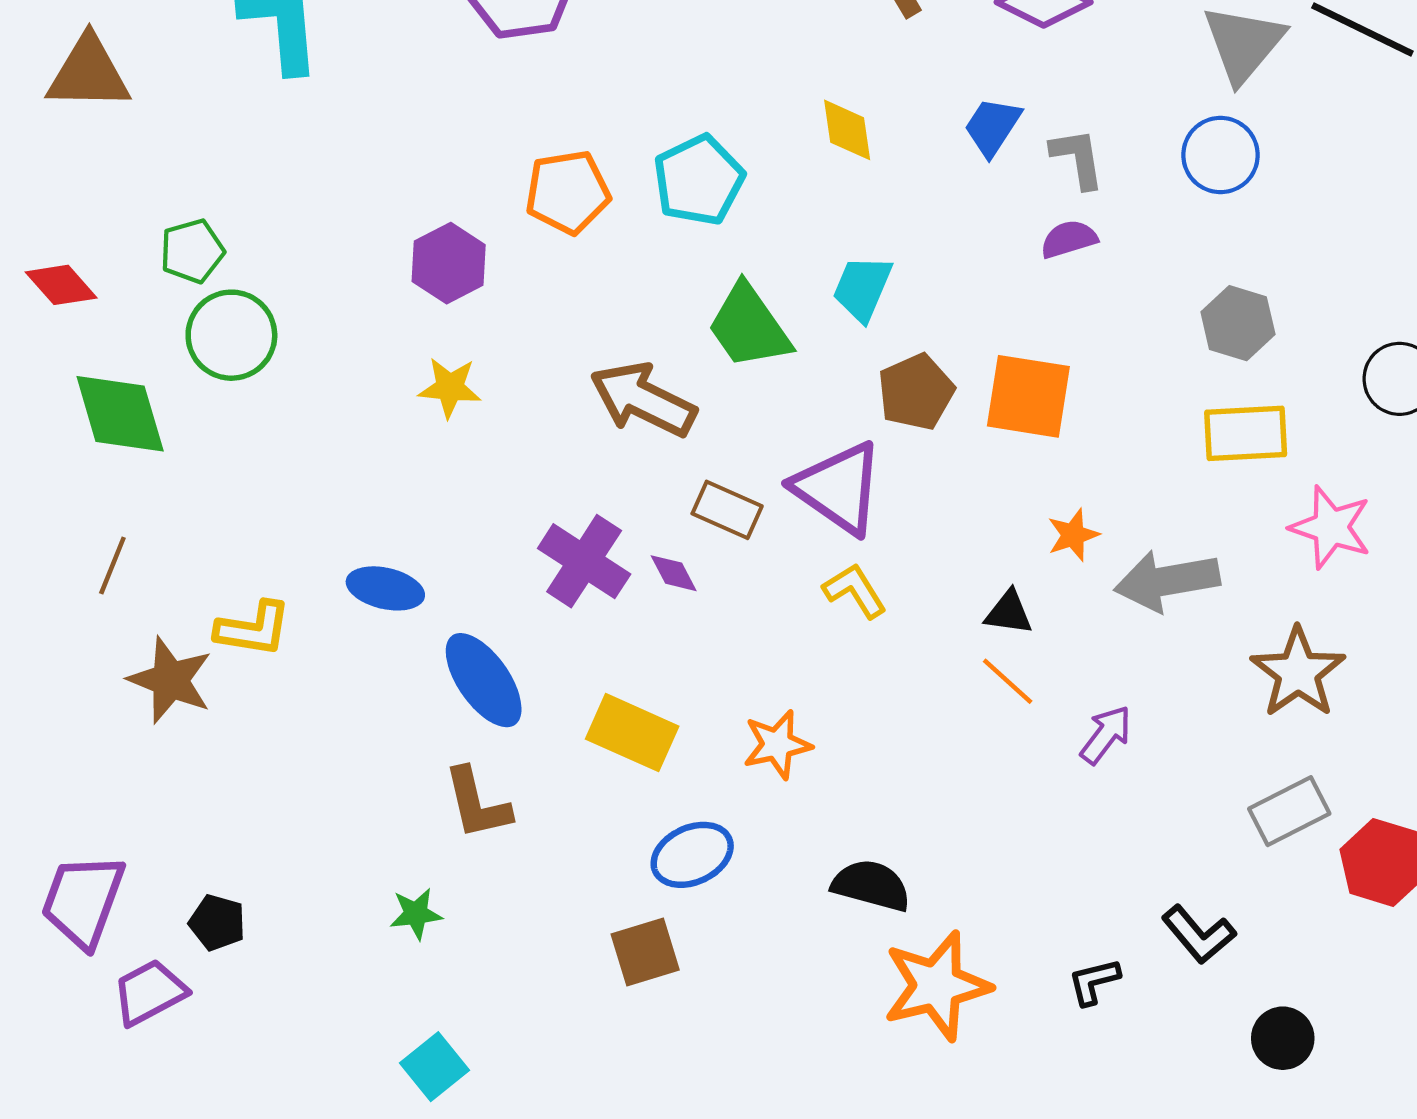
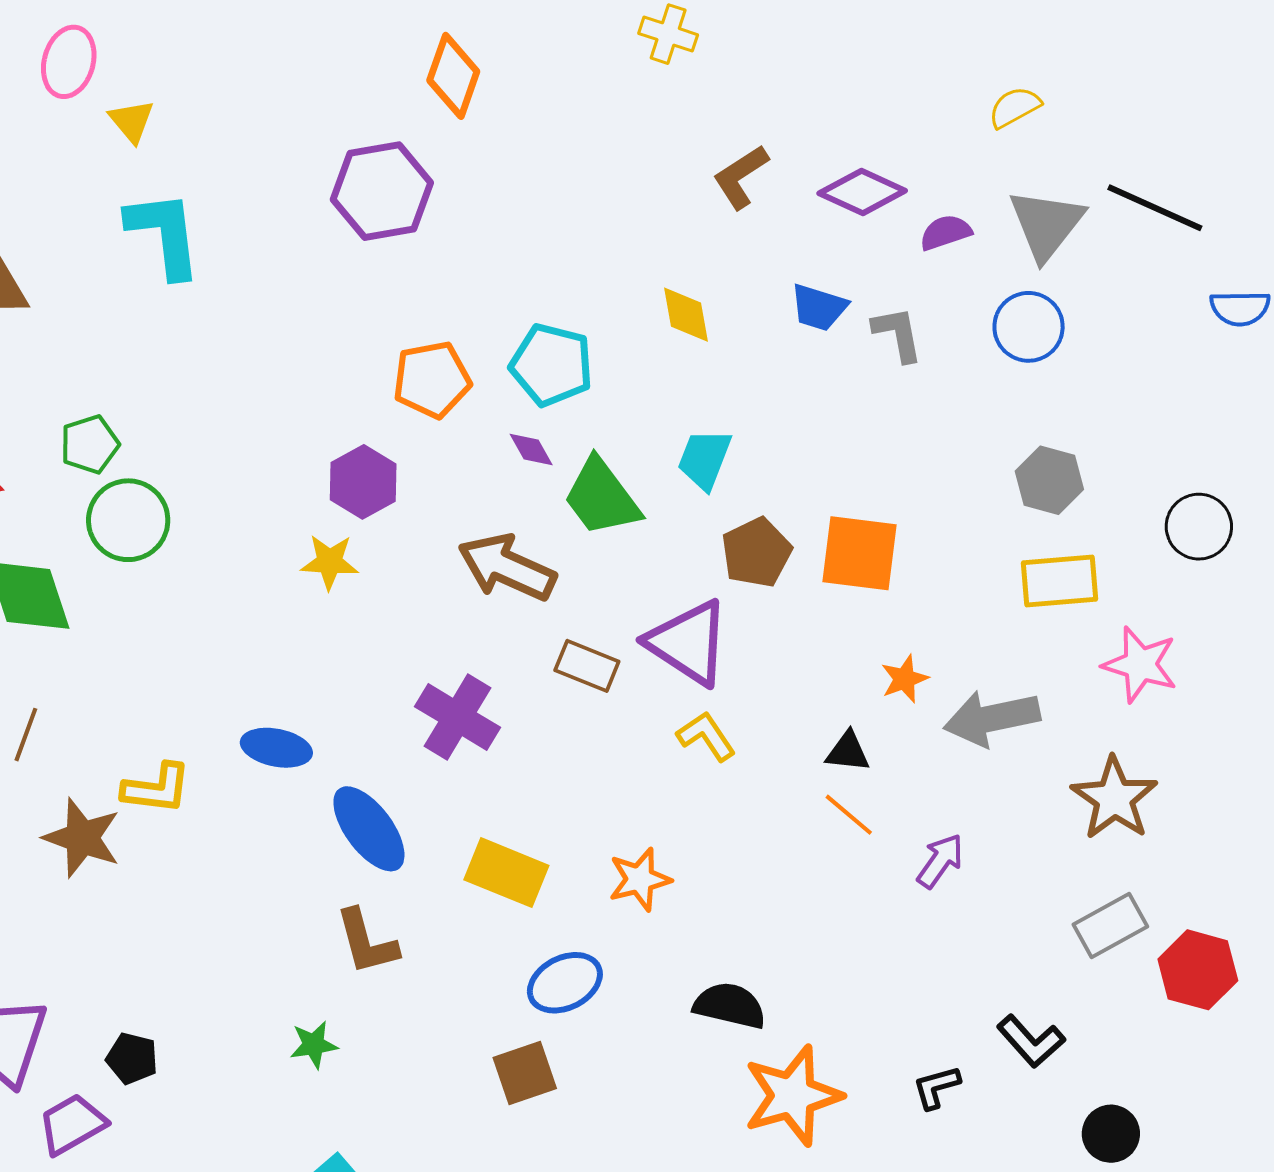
blue trapezoid: (992, 127) -> (819, 307), turned -104
cyan pentagon: (699, 180) -> (551, 365), turned -30
purple semicircle: (1069, 239) -> (946, 232), moved
purple hexagon: (449, 263) -> (363, 482), moved
purple diamond: (674, 573) -> (531, 450), moved

